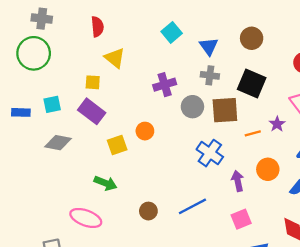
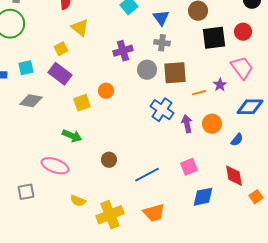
yellow square: (93, 82) -> (61, 49), turned -32
black square: (252, 83) -> (214, 38), moved, turned -30
purple arrow: (238, 181) -> (187, 124), moved
blue line: (192, 206) -> (147, 175), moved

